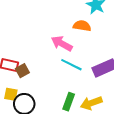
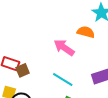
cyan line: (71, 65) -> (63, 80), moved

